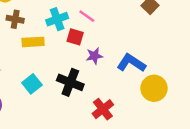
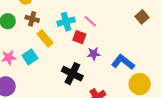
yellow rectangle: (33, 42) -> (45, 38), turned 48
cyan square: (32, 84) -> (30, 57), moved

